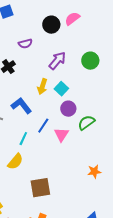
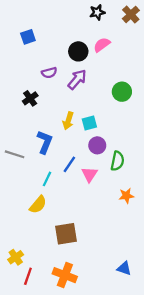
purple arrow: (57, 61) -> (77, 79), moved
cyan square: (61, 89) -> (89, 123), turned 32
blue L-shape: (21, 106) -> (45, 142), turned 60
green semicircle: (86, 123) -> (117, 161), turned 138
orange star: (94, 172) -> (126, 196), moved

